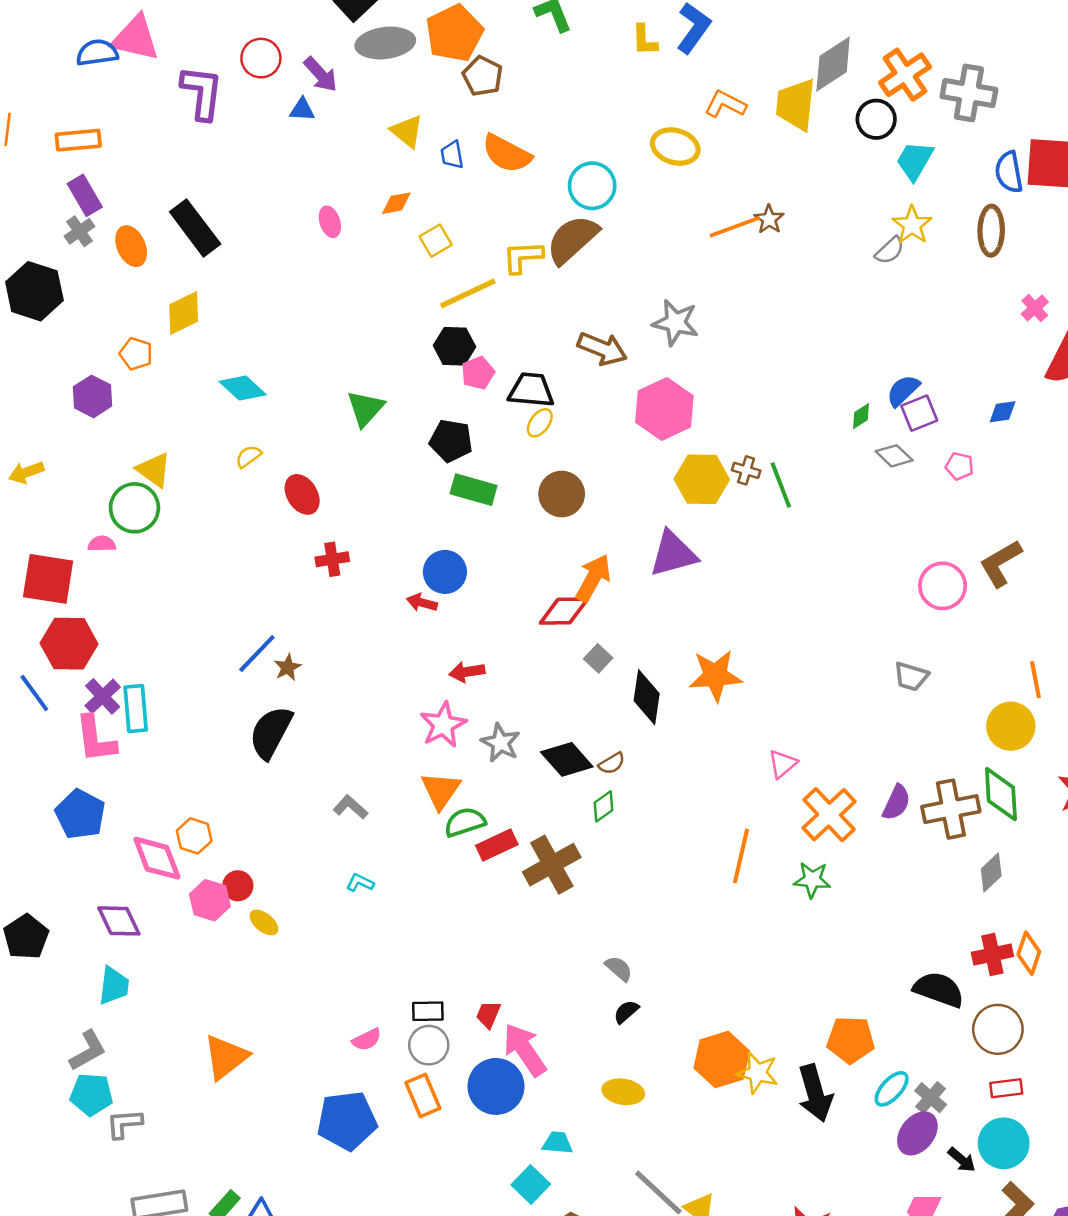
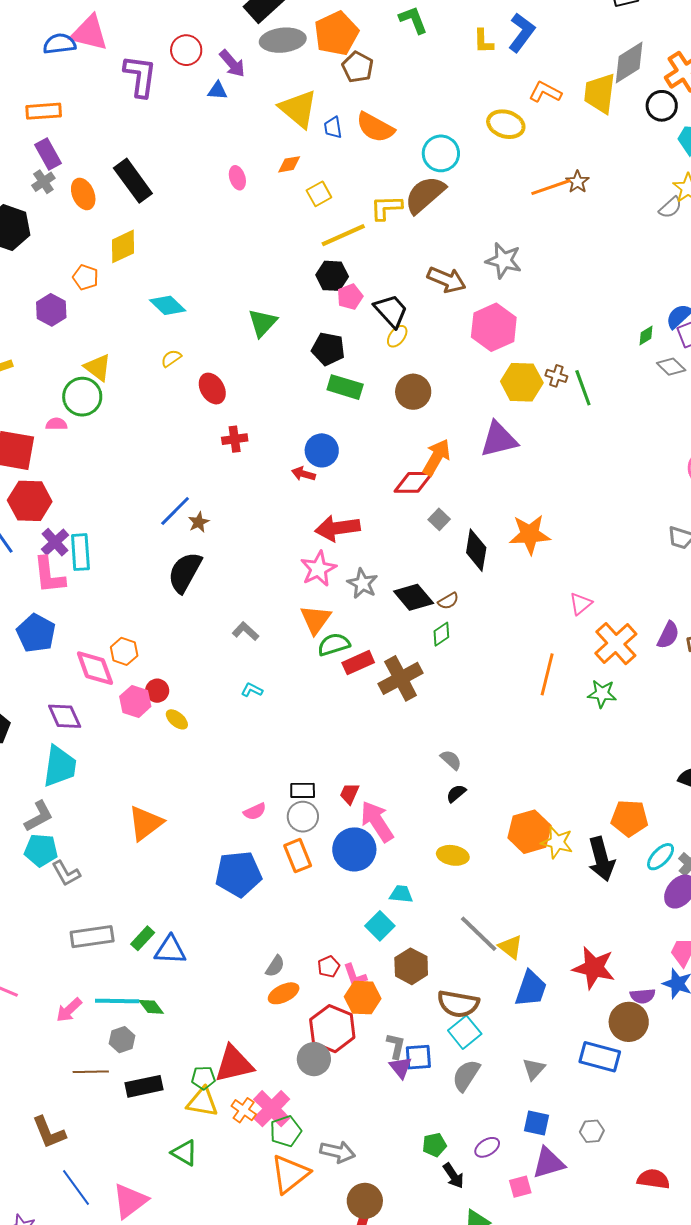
yellow triangle: (407, 131) -> (298, 109), size x1.5
black trapezoid: (531, 390) -> (391, 311), turned 42
red arrow: (467, 672) -> (337, 528), size x1.6
cyan trapezoid: (114, 986) -> (60, 766), size x1.4
gray L-shape: (124, 1124) -> (66, 873), turned -116

